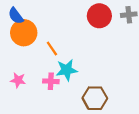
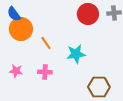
cyan star: (67, 70) -> (76, 54), moved
brown hexagon: (95, 98) -> (99, 87), moved

